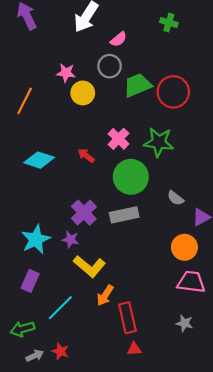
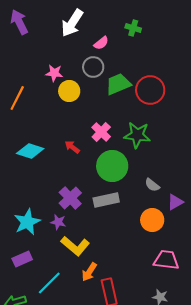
green cross: (169, 23) -> (133, 28), moved
orange circle: (184, 247) -> (152, 220), moved
purple rectangle: (30, 281) -> (22, 259), turned 42

